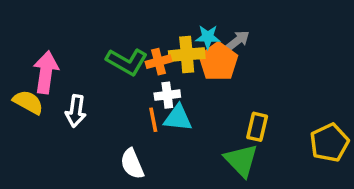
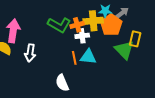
white cross: (167, 95) -> (82, 36), moved
yellow rectangle: (257, 127) -> (135, 39), moved
green triangle: (241, 160) -> (124, 50), moved

